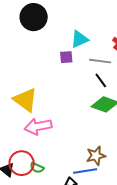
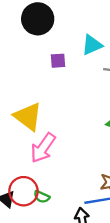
purple square: (66, 57) -> (58, 61), moved
pink arrow: (38, 126) -> (43, 148), turned -44

